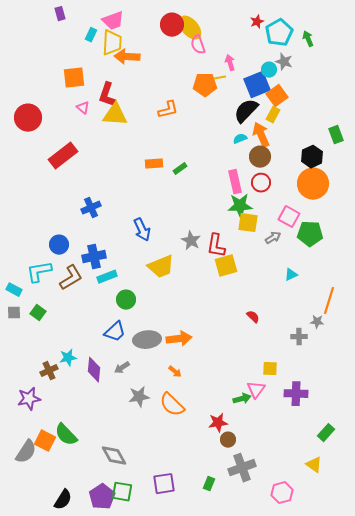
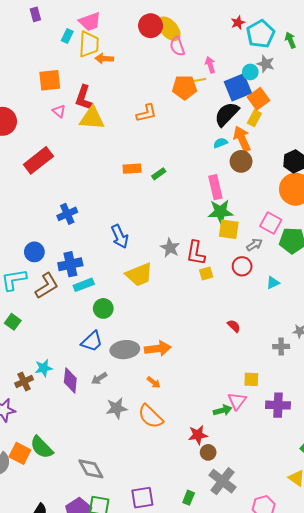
orange arrow: (127, 57) -> (104, 59), size x0.7
red circle: (261, 183) -> (242, 266), moved
yellow square: (226, 266) -> (206, 273), size x0.6
gray cross: (242, 468) -> (223, 481), turned -32

